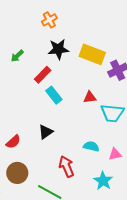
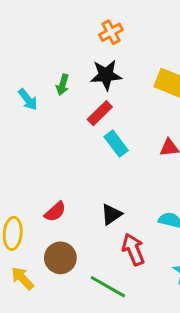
black star: (58, 49) -> (106, 75), moved
green arrow: (17, 56) -> (63, 85), turned -32
black triangle: (46, 132) -> (111, 214), moved

